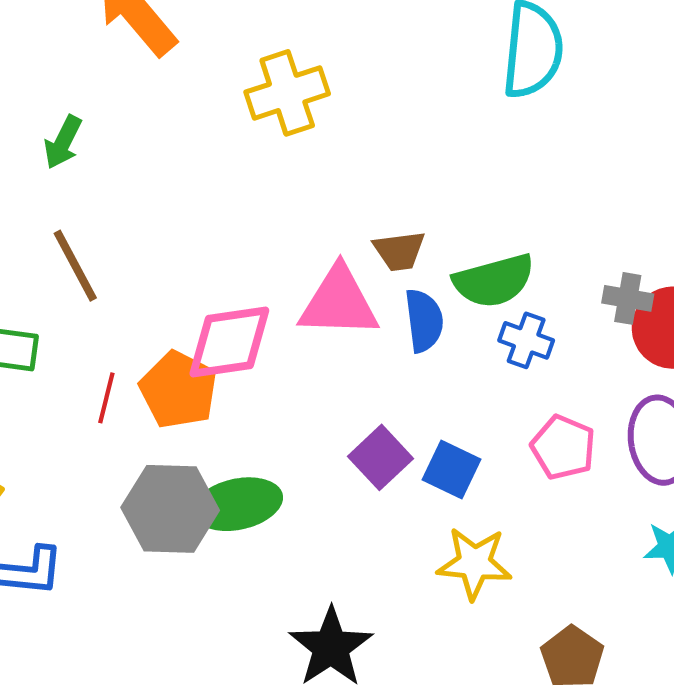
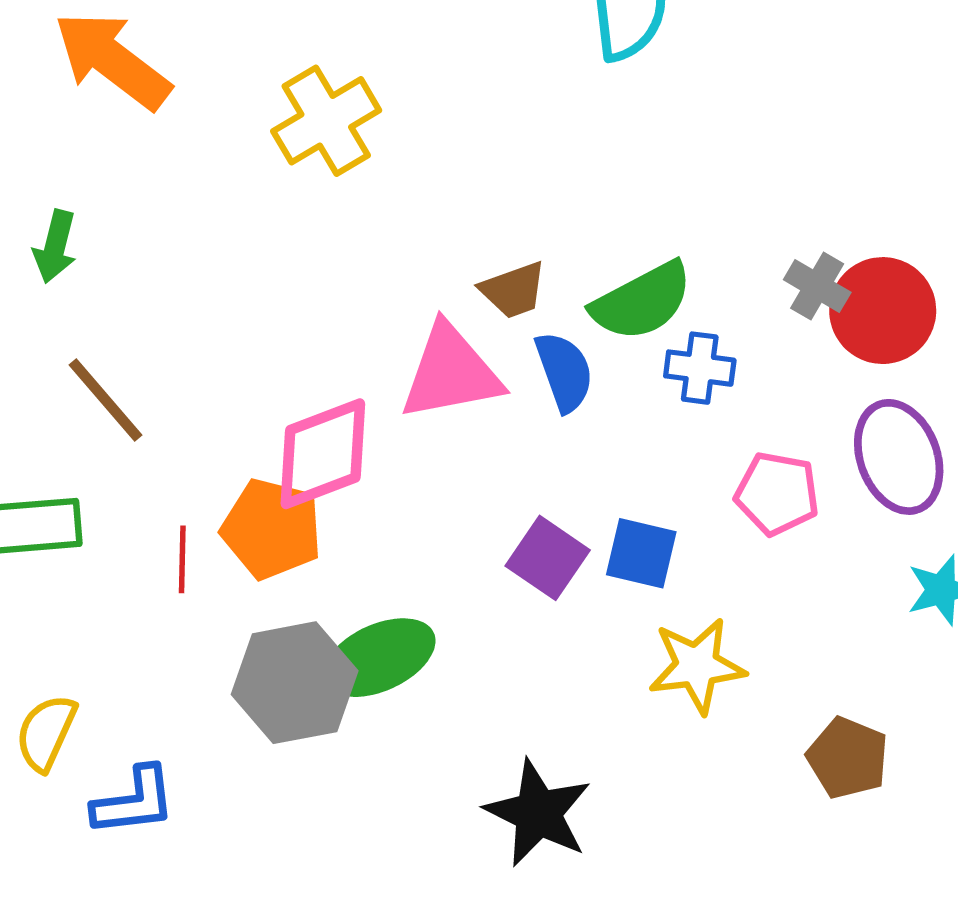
gray cross: (628, 298) -> (817, 286), turned 33

